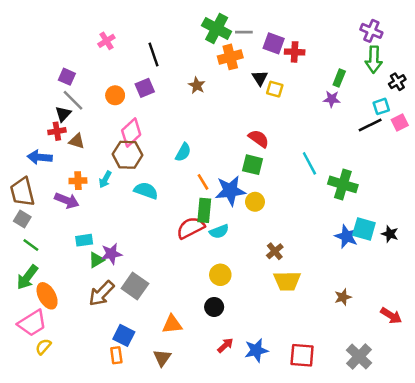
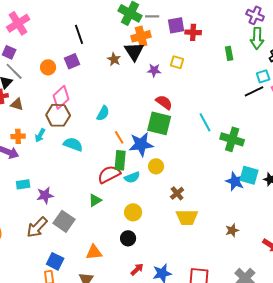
pink cross: (106, 41) -> (18, 23), moved, size x1.6
purple square: (274, 43) -> (176, 25), turned -30
black triangle: (260, 78) -> (134, 51), moved, size x1.5
green rectangle: (339, 78) -> (229, 53), turned -32
purple star: (332, 99) -> (154, 70), moved
green square: (253, 165) -> (159, 123), size x1.4
yellow circle: (255, 202) -> (156, 166), moved
green triangle: (97, 260) -> (95, 200), moved

